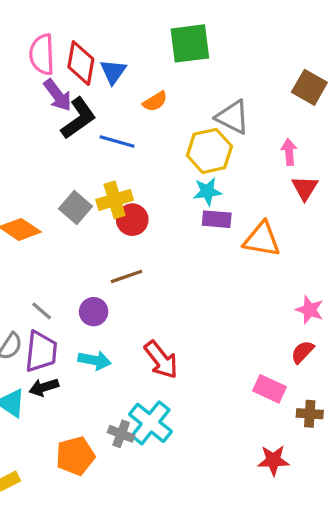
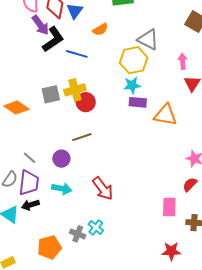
gray square: (76, 207) -> (51, 94), turned 36
pink rectangle: (269, 389) -> (169, 207), turned 66
cyan cross: (150, 423) -> (96, 227), size x0.6

